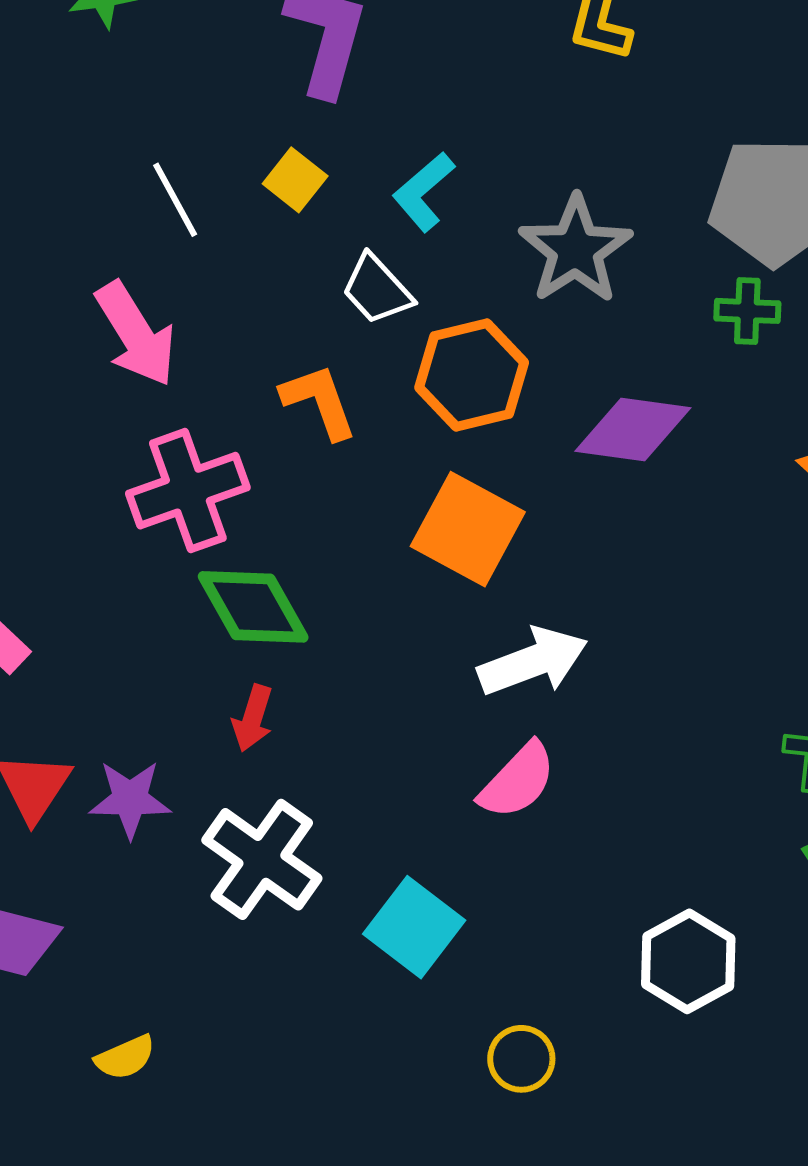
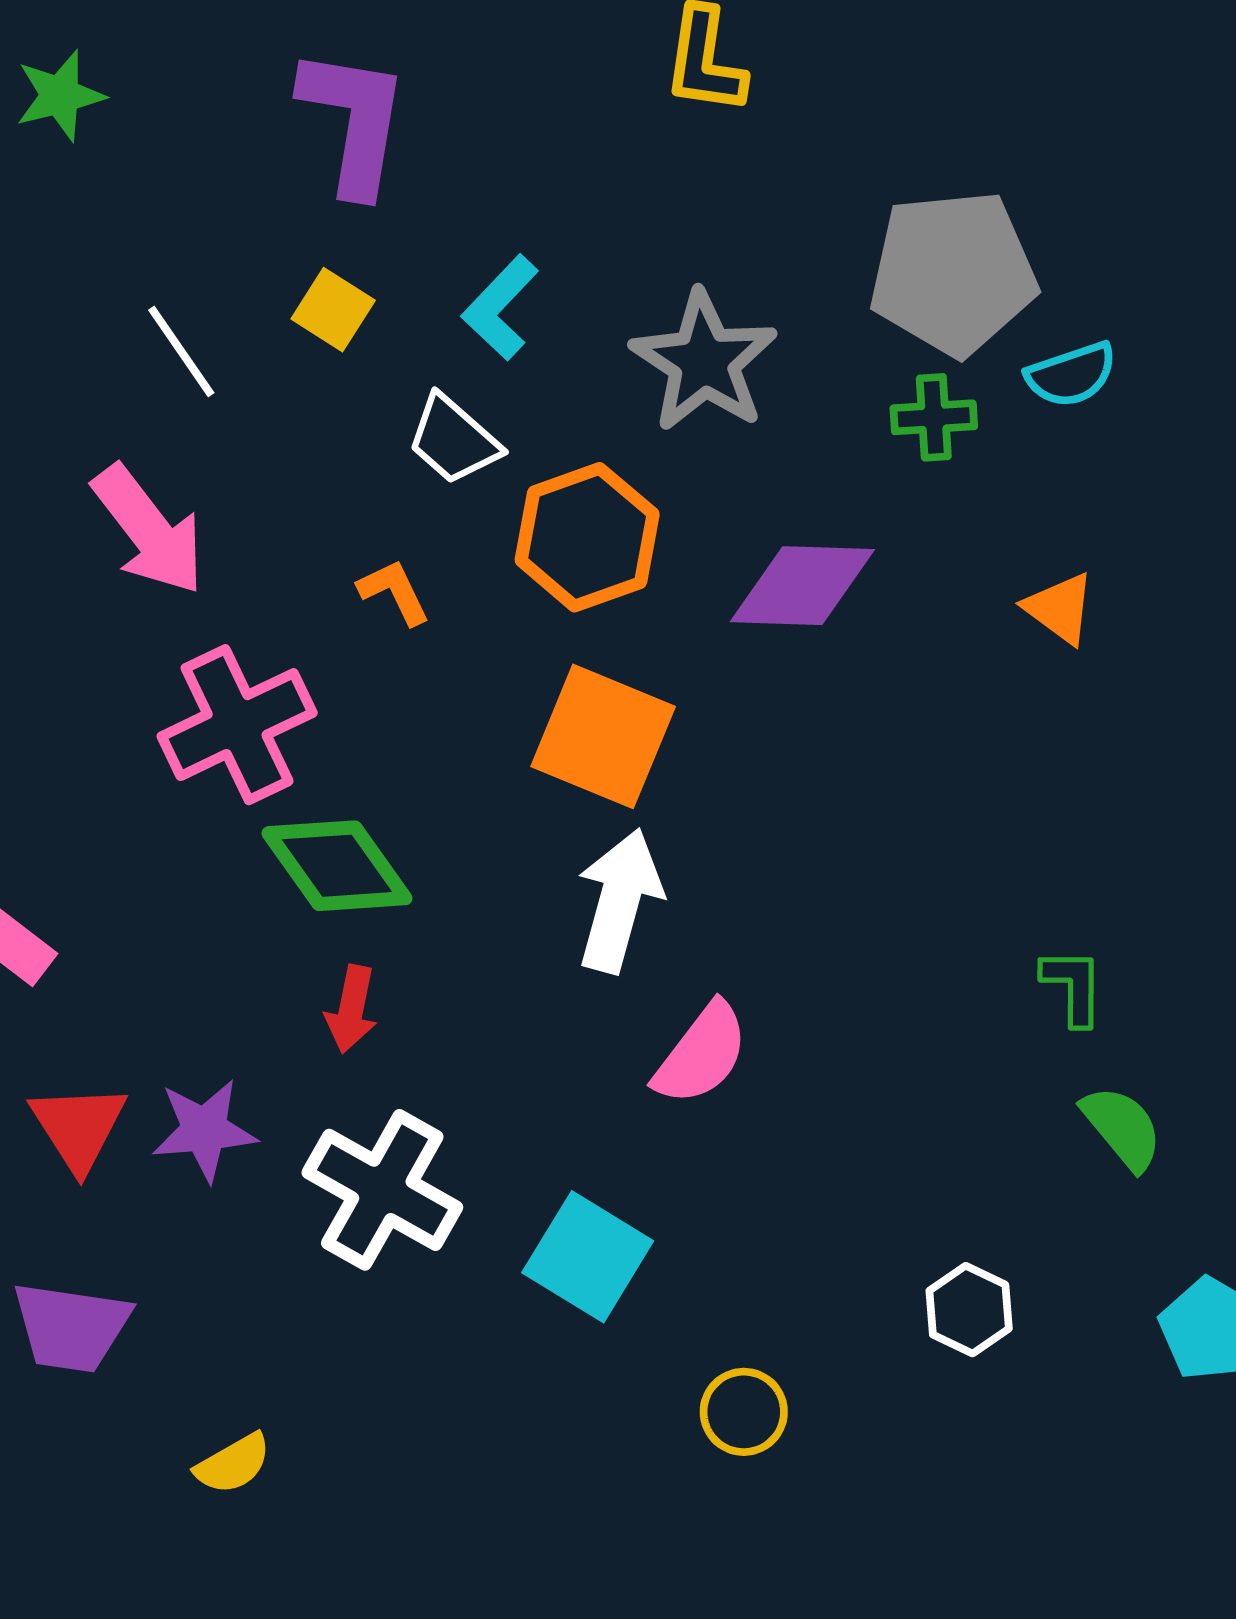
orange L-shape: (319, 401) -> (394, 592), size x0.7
white arrow: (533, 662) -> (619, 901), moved, turned -48
white hexagon: (688, 961) -> (969, 1310), moved, size x0.7

